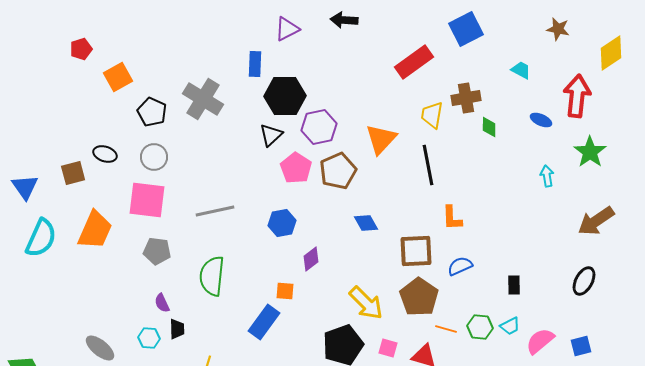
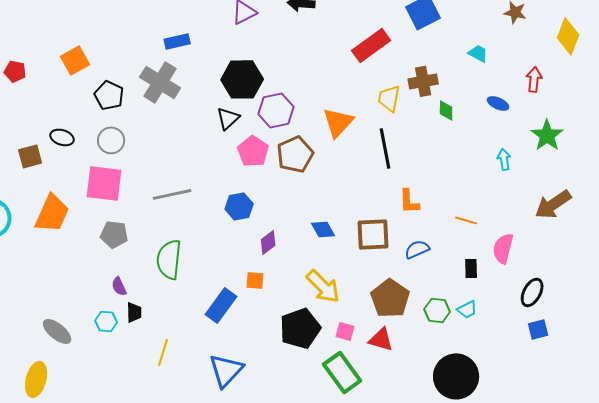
red pentagon: (81, 49) -> (15, 71), moved, turned 30
yellow diamond: (611, 53) -> (568, 36), turned -36
blue rectangle: (255, 64) -> (177, 41), moved, turned 75
red arrow: (577, 96) -> (534, 79), size x0.6
blue diamond: (366, 223) -> (323, 229), moved
black ellipse: (584, 281) -> (532, 292), moved
orange square: (285, 291) -> (255, 280), moved
brown pentagon: (419, 297) -> (390, 298), moved
orange line: (446, 329) -> (466, 220), moved
pink semicircle: (540, 341) -> (503, 248), moved, turned -36

